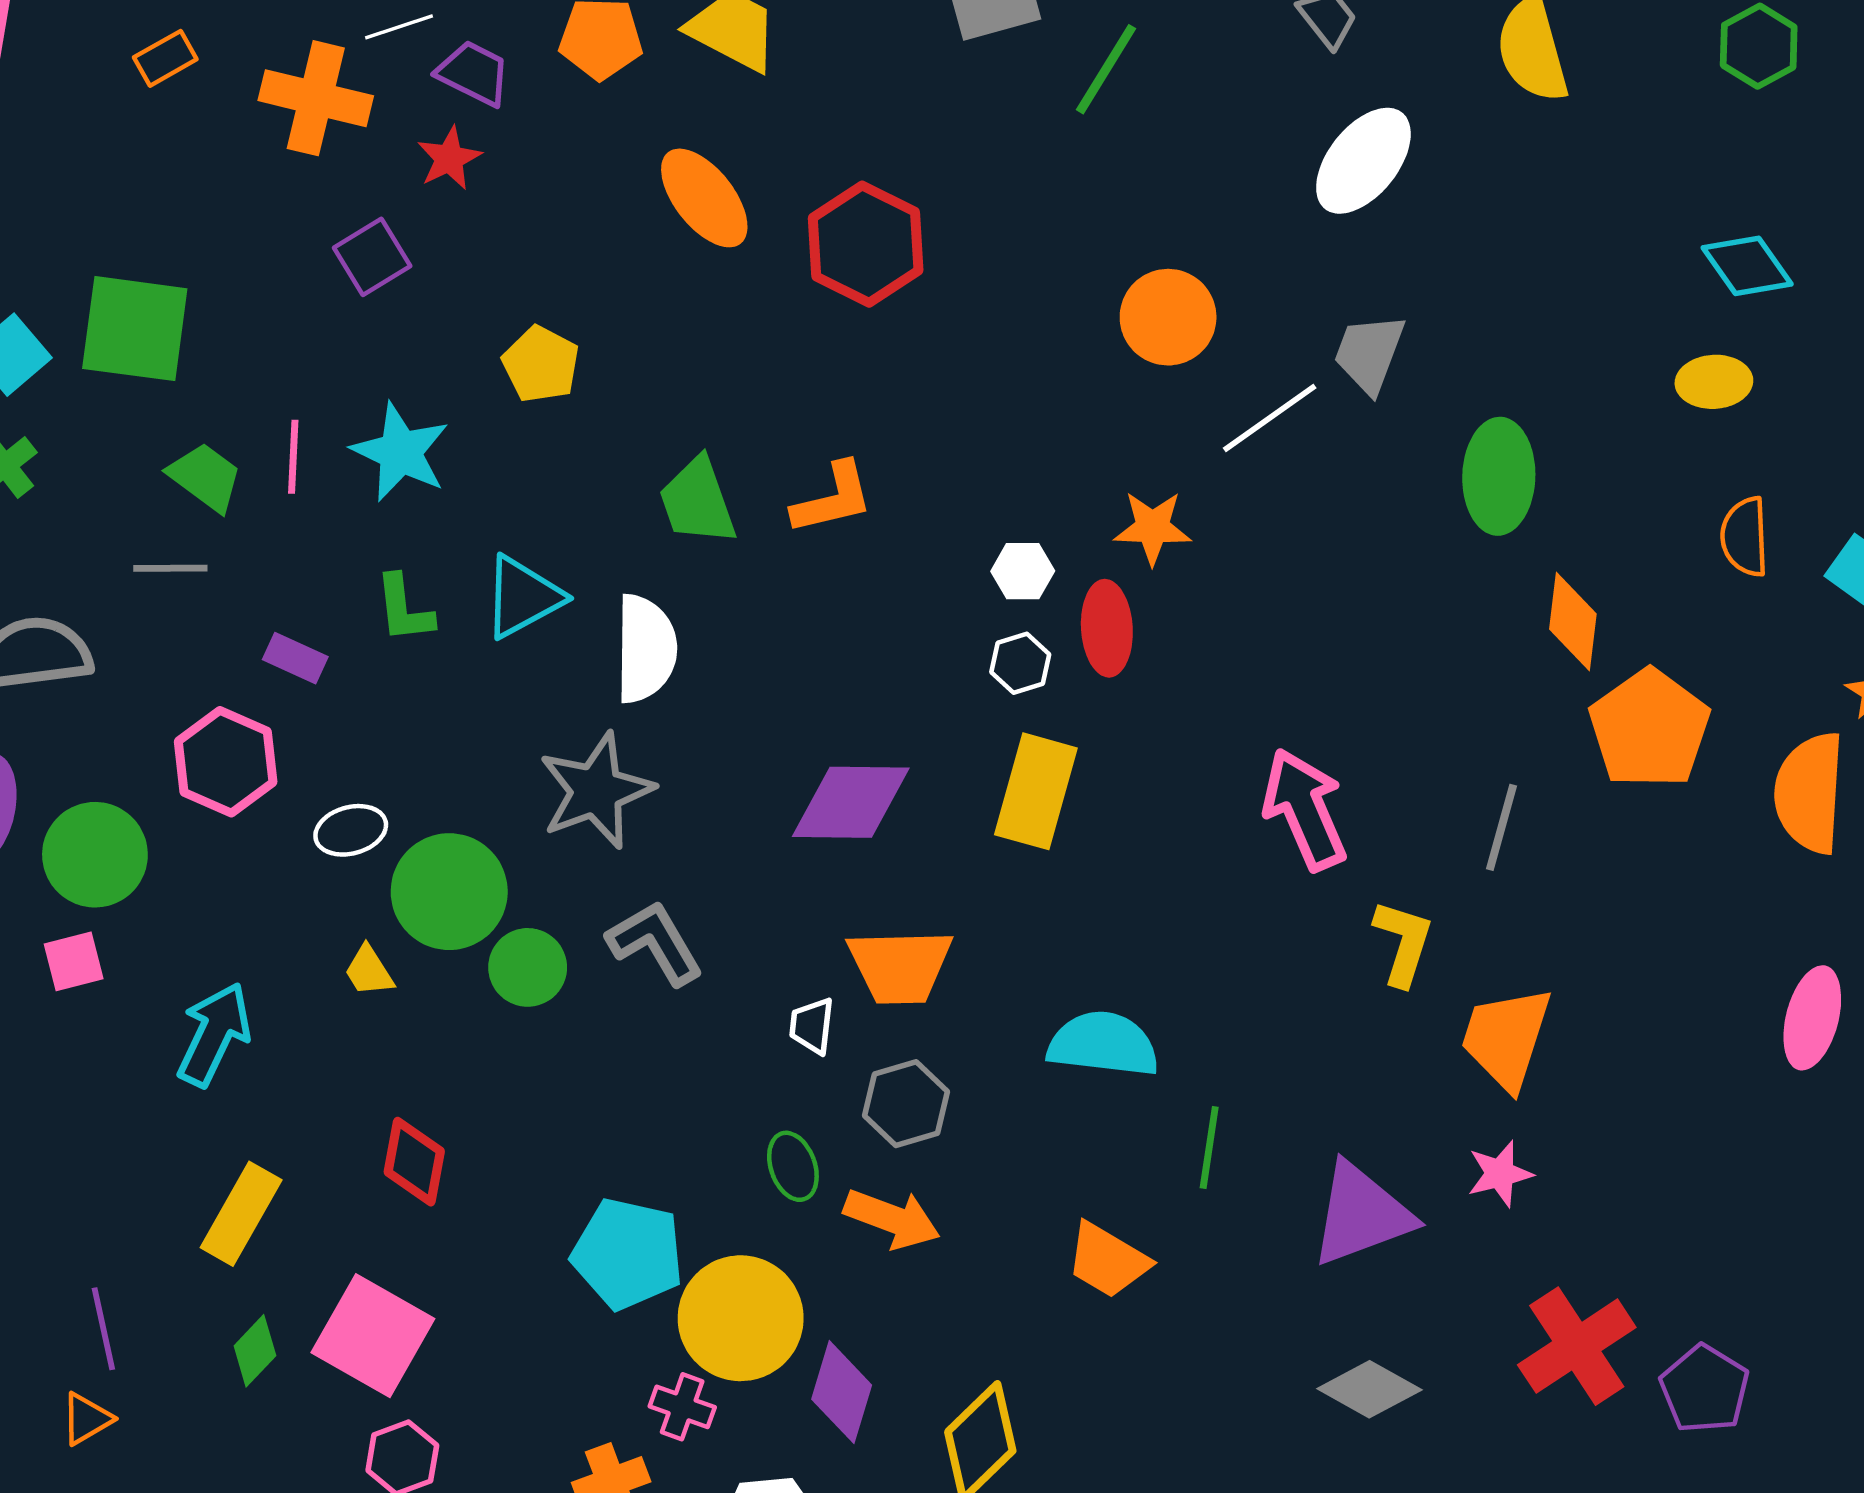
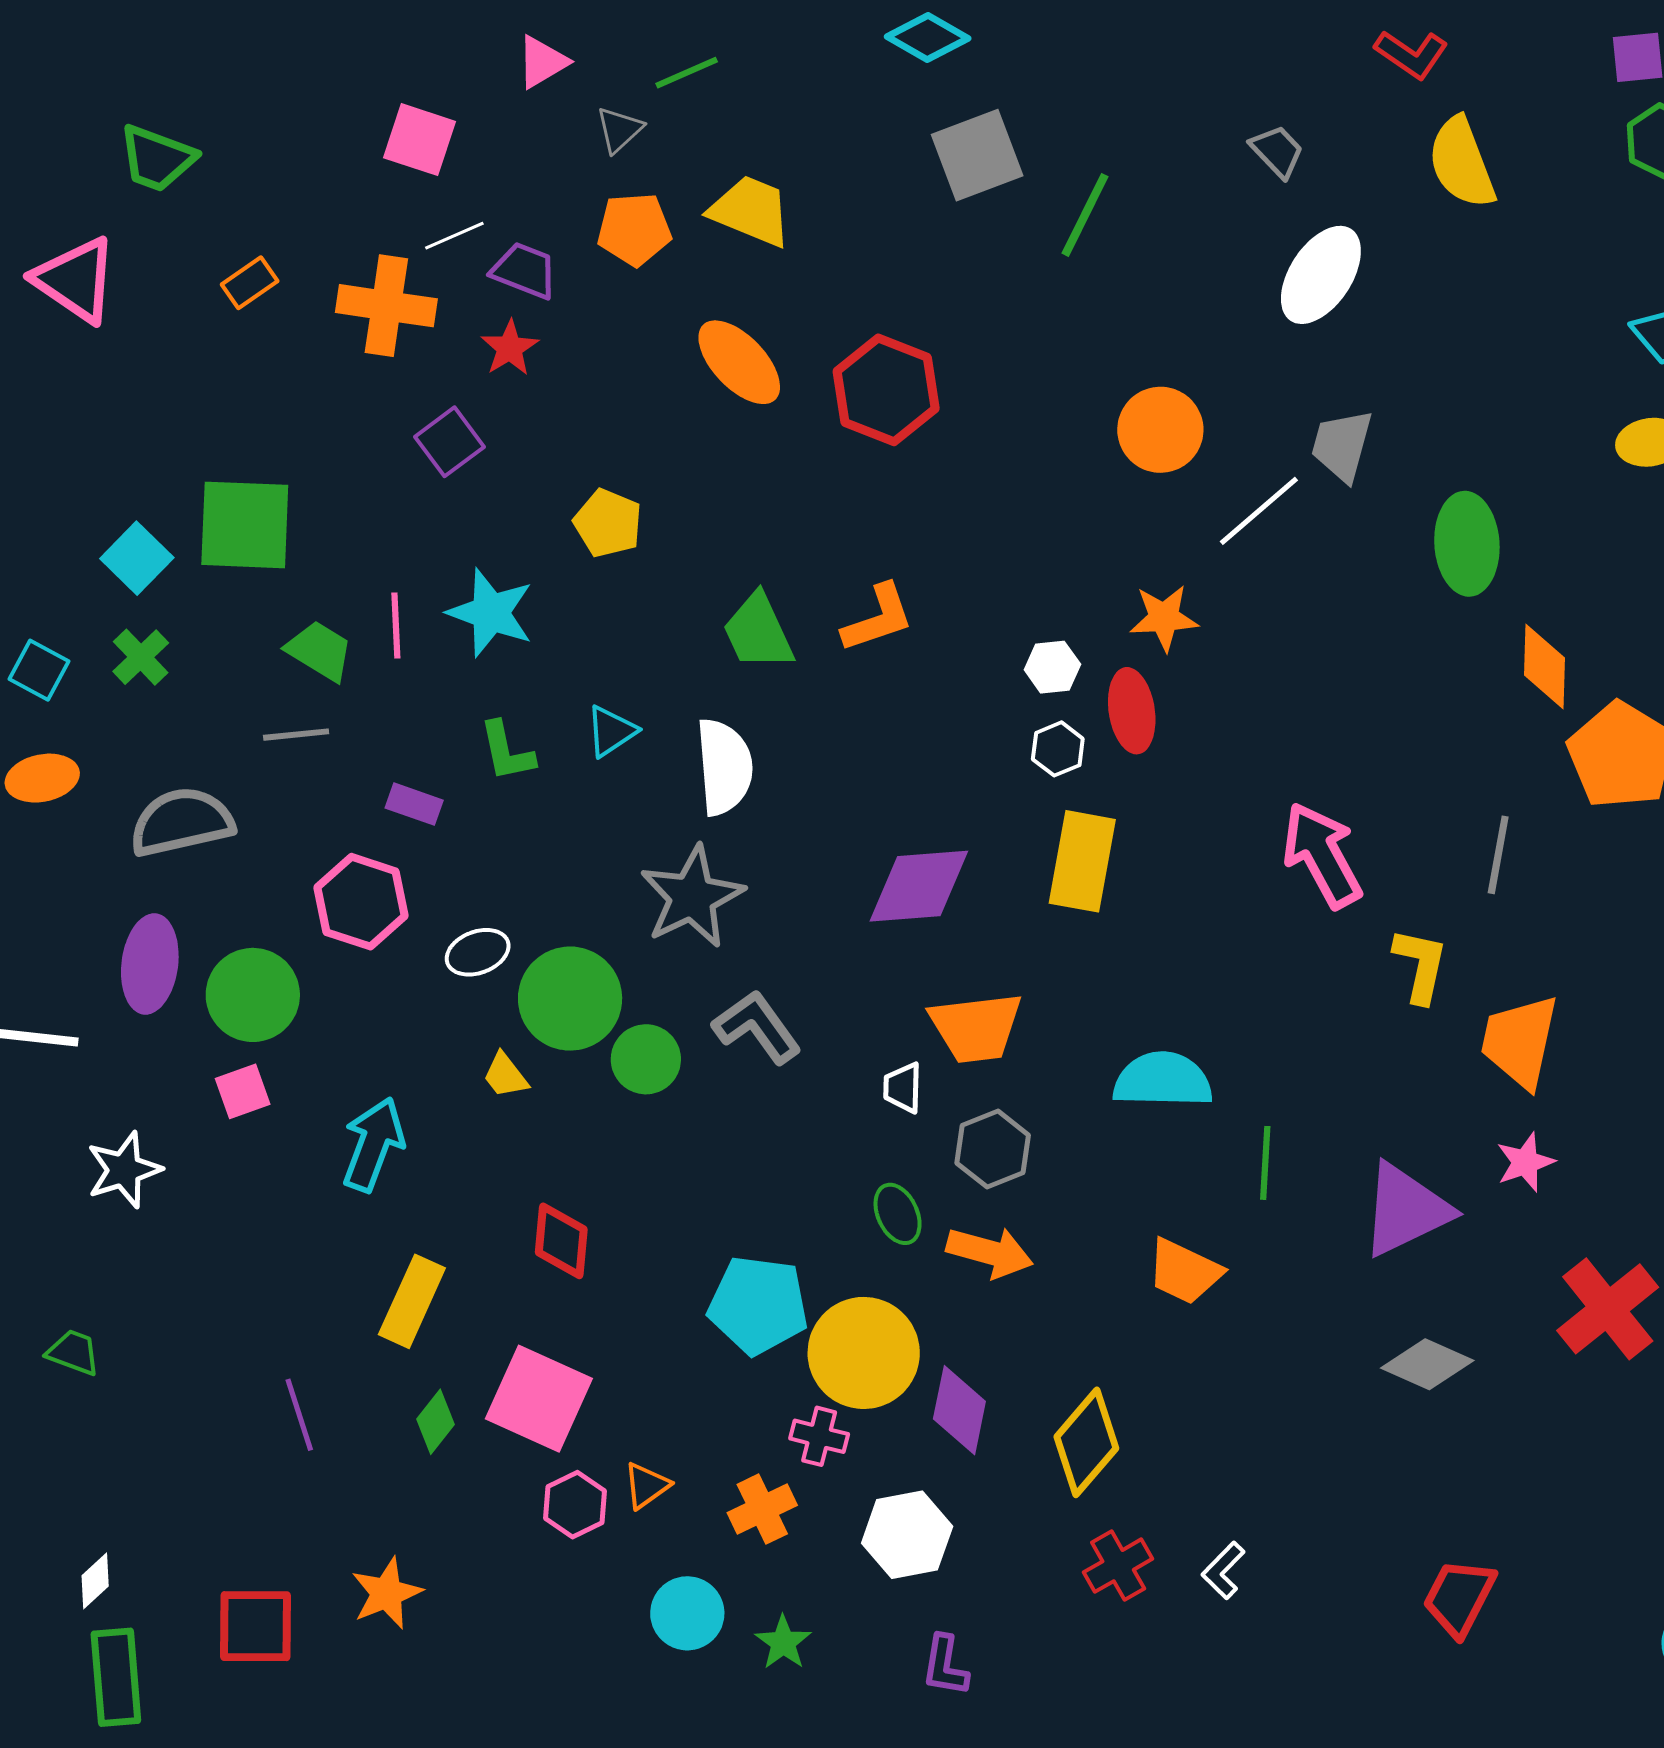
cyan triangle: (523, 597) -> (611, 731), size x0.7
orange triangle: (86, 1419) -> (646, 1485), moved

